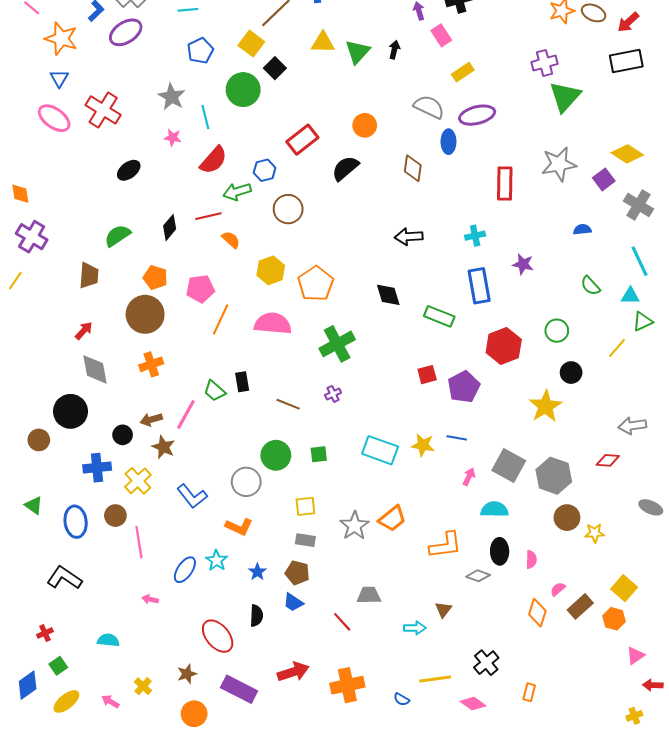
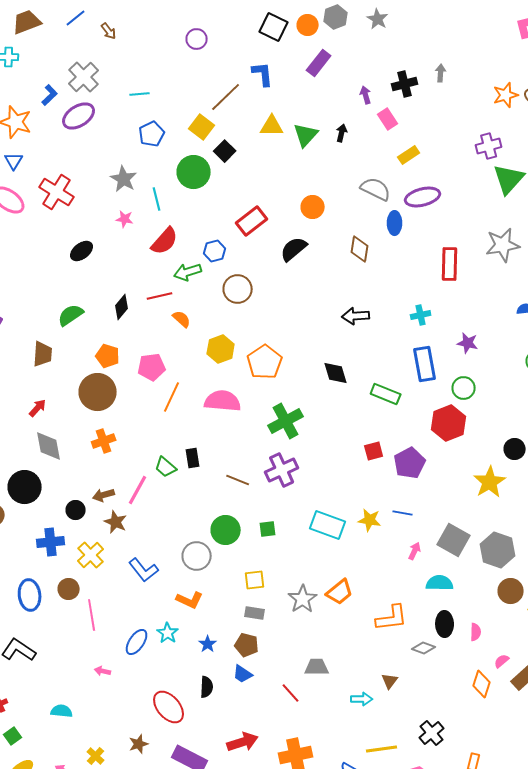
green circle: (557, 331) -> (464, 388), moved
purple cross: (333, 394) -> (282, 470), size x2.0

